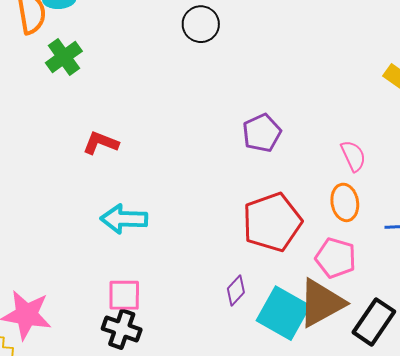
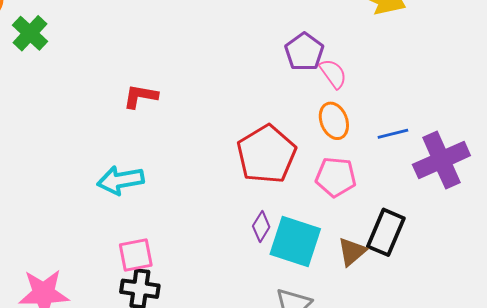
purple pentagon: (262, 133) -> (304, 52), moved
red L-shape: (101, 143) -> (140, 96), moved
purple diamond: (236, 291) -> (261, 226), moved
brown triangle: (321, 303) -> (352, 252), moved, size x0.6

